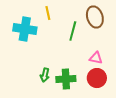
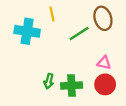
green line: (73, 31) -> (79, 33), turned 42

